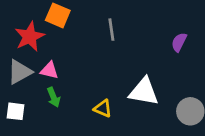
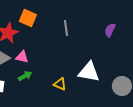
purple semicircle: (179, 42) -> (110, 30), moved
green arrow: (54, 97) -> (25, 76), turned -96

